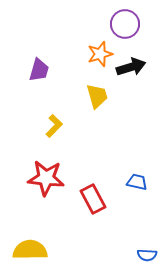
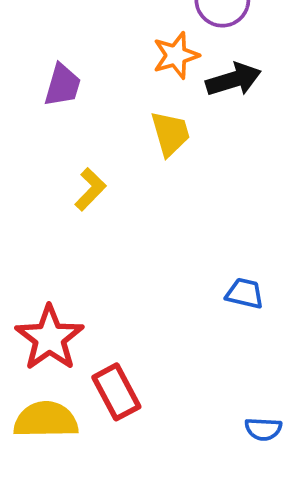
red star: (46, 178) -> (49, 338), moved, turned 30
red rectangle: (93, 199) -> (116, 392), moved

